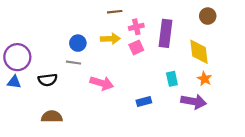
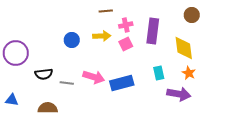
gray line: (74, 63) -> (67, 83), moved
blue triangle: (14, 82) -> (12, 100), moved
blue rectangle: (144, 101) -> (122, 83), moved, size x1.6

